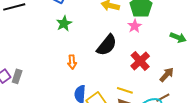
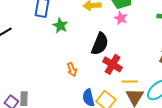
green star: (64, 24) -> (60, 26), moved
red cross: (140, 61) -> (113, 64), moved

